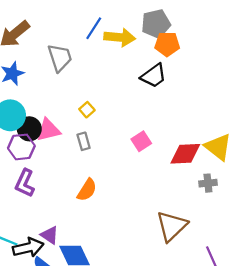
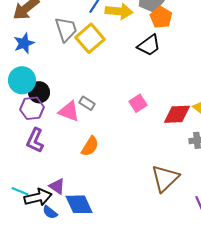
orange pentagon: (167, 44) -> (161, 17), turned 30
yellow square: (87, 110) -> (90, 38), moved, size x2.0
pink triangle: (49, 130) -> (69, 111), moved, turned 35
gray rectangle: (84, 141) -> (87, 103), turned -42

